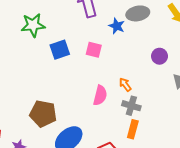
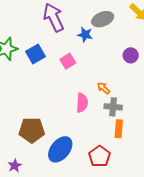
blue square: (60, 50) -> (36, 54), moved
pink square: (94, 50) -> (68, 61), turned -35

